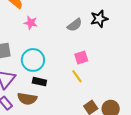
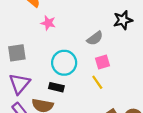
gray semicircle: (75, 25) -> (95, 38), moved
cyan circle: (33, 60) -> (64, 63), moved

